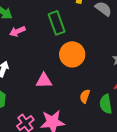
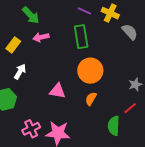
orange semicircle: (85, 96) -> (91, 99), moved

